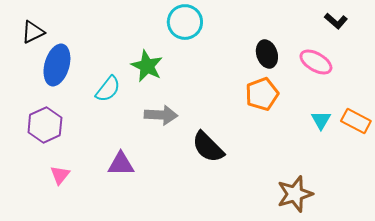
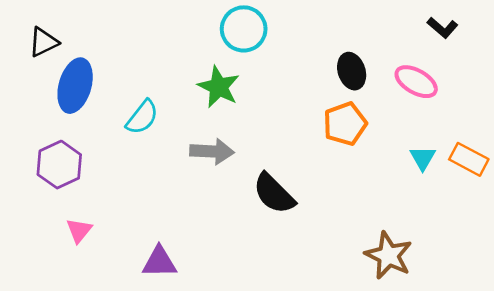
green star: (147, 66) -> (219, 87), moved
purple triangle: (121, 164) -> (159, 262), moved
brown star: (295, 194) -> (388, 255), turned -30

